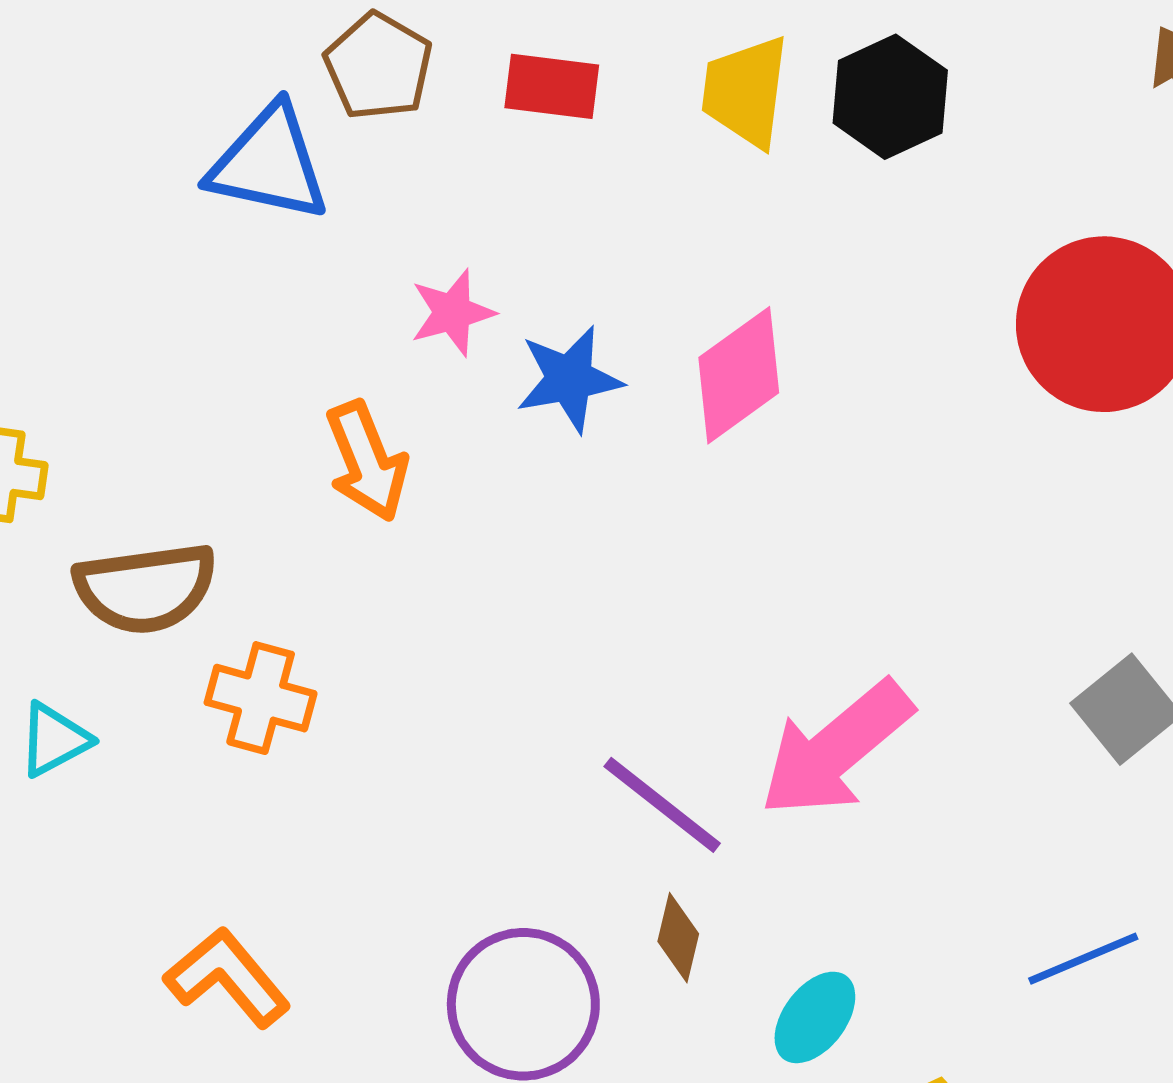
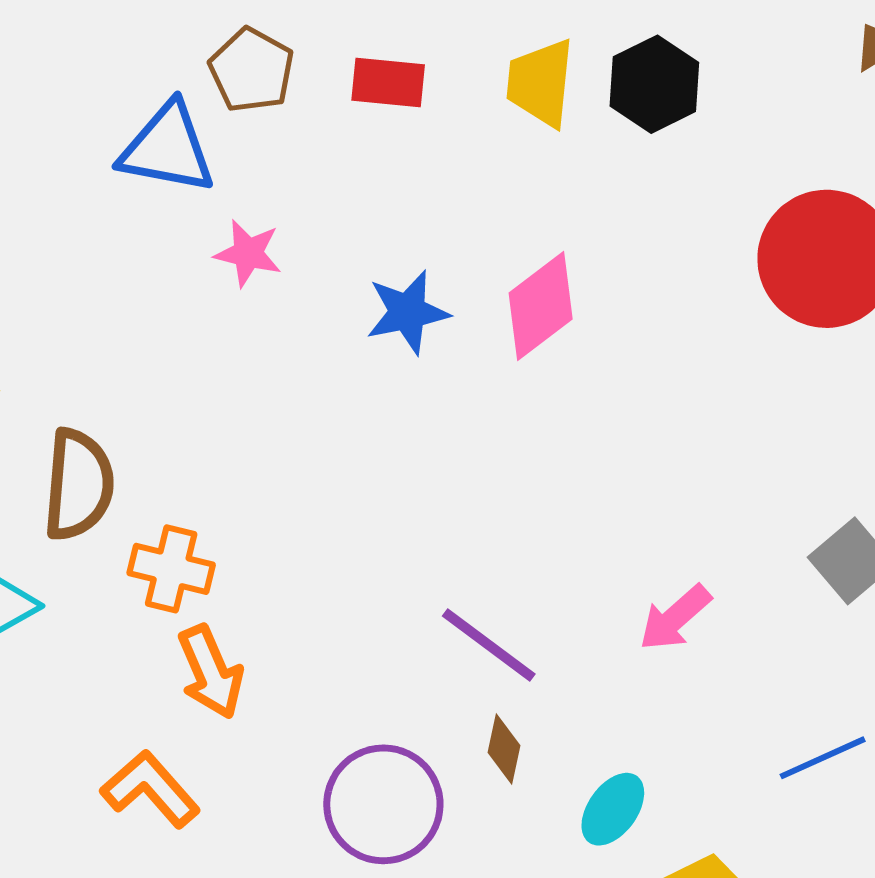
pink star: (452, 313) -> (248, 253), moved, turned 30
orange arrow: (367, 461) -> (211, 672), moved
brown semicircle: (145, 588) -> (79, 485), turned -76
pink arrow: (836, 749) -> (675, 618), moved, size x0.6

